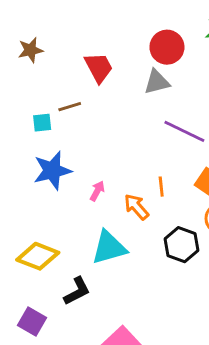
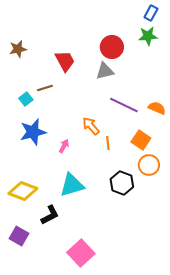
cyan square: (42, 123) -> (26, 99), turned -32
orange arrow: (136, 207) -> (91, 126), moved

